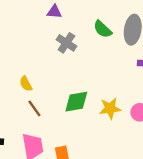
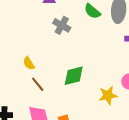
yellow star: (110, 108) -> (108, 95), moved

